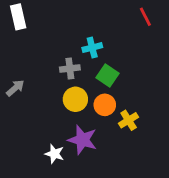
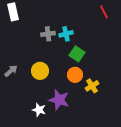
gray cross: (70, 69) -> (48, 34), moved
gray arrow: (15, 88) -> (11, 71), moved
yellow circle: (75, 99) -> (40, 71), moved

